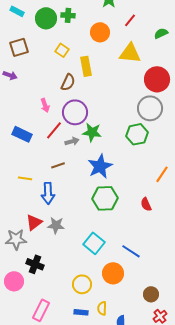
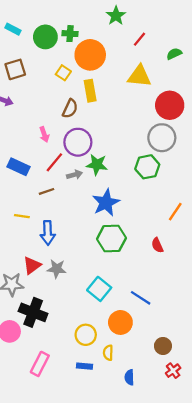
orange circle: (100, 32) -> (90, 55), moved, size x1.4
brown line: (58, 165) -> (47, 191), moved
black cross: (35, 264) -> (33, 312), size x1.4
yellow semicircle: (102, 308) -> (108, 353), moved

